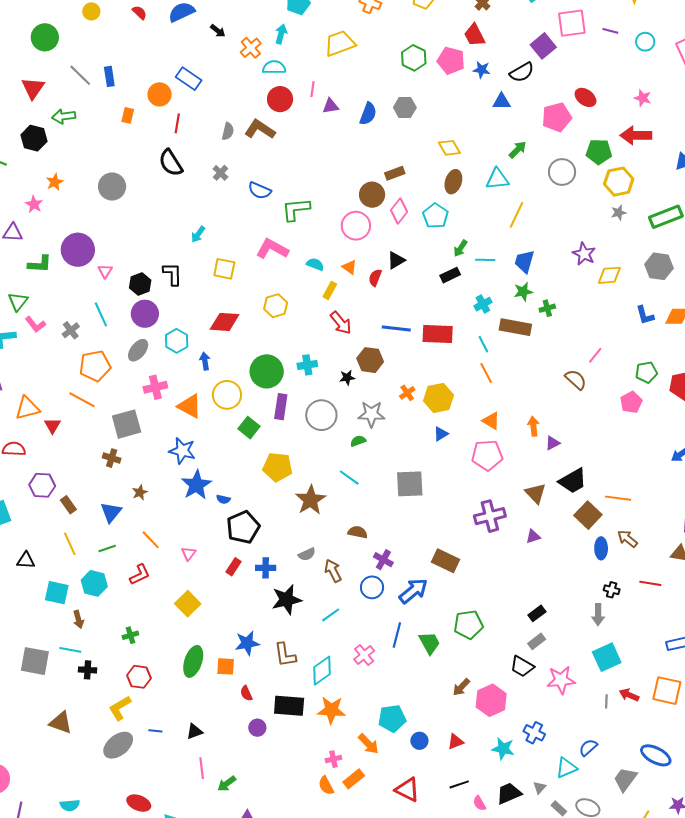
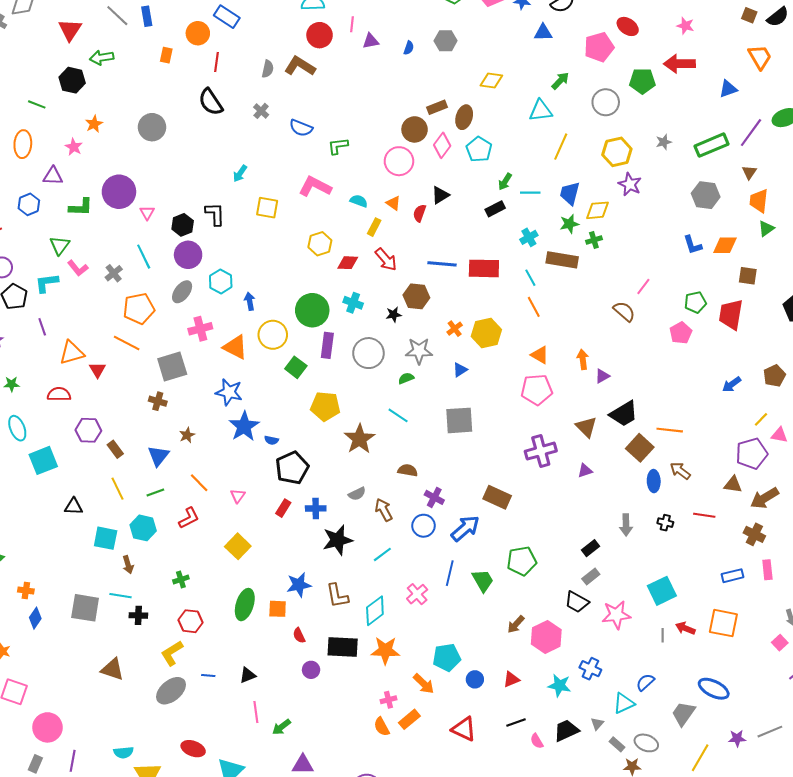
blue semicircle: (368, 114) -> (409, 48), size x0.6
yellow diamond: (449, 148) -> (491, 80), turned -50
brown ellipse: (453, 182) -> (464, 117), moved
yellow hexagon: (619, 182) -> (617, 152), moved
green L-shape: (296, 209) -> (338, 146), size x0.7
yellow diamond: (609, 275) -> (598, 210), moved
red diamond: (225, 322) -> (348, 263), moved, size x0.7
cyan cross: (307, 365) -> (353, 303), turned 30
blue triangle: (441, 434) -> (460, 370), moved
gray arrow: (598, 615) -> (626, 525), moved

